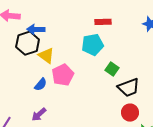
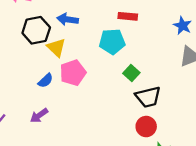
blue arrow: (36, 29) -> (68, 19), moved

